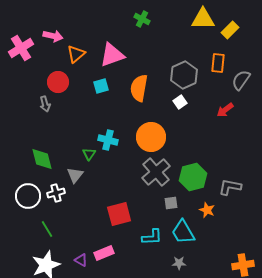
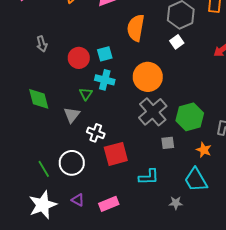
red circle: (58, 82) -> (79, 58), moved
cyan square: (101, 86) -> (105, 54), moved
white cross: (56, 193) -> (96, 133), moved, turned 36
white circle: (28, 196) -> (72, 163), moved
cyan trapezoid: (183, 232) -> (196, 180), moved
pink rectangle: (104, 253) -> (109, 204), moved

